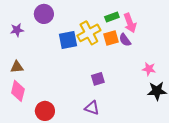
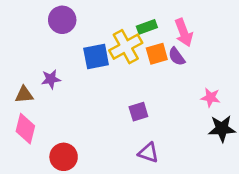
green rectangle: (112, 17) -> (147, 27), moved
purple star: (17, 30) -> (51, 79), moved
purple triangle: (92, 108) -> (148, 153), moved

